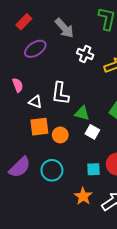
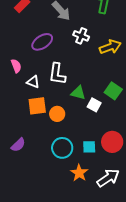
purple ellipse: (35, 49) -> (42, 42), moved
white square: (92, 132) -> (94, 105), moved
purple semicircle: (20, 167) -> (18, 145), size x0.7
cyan circle: (52, 170) -> (62, 148), moved

